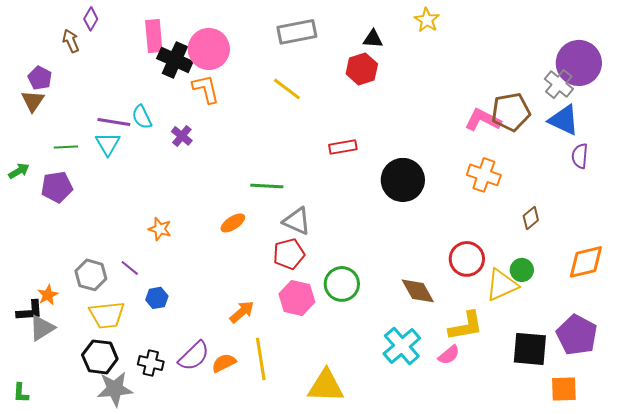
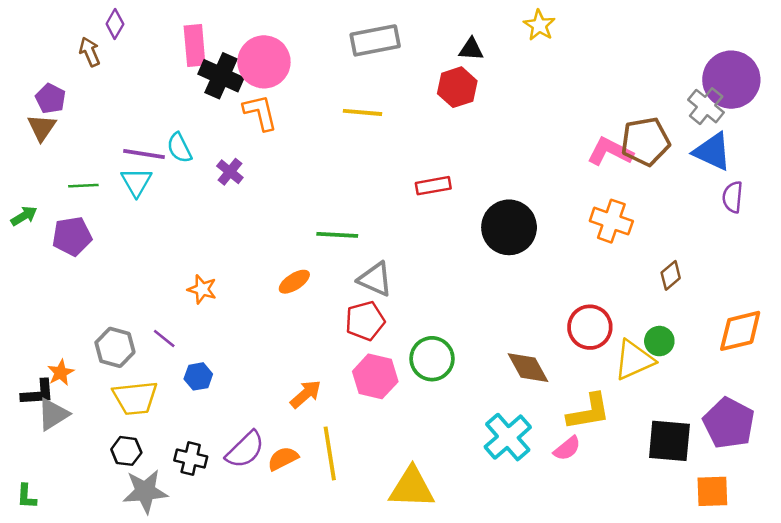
yellow line: (287, 89) -> (363, 112), turned -32
black hexagon: (100, 357) -> (126, 451), size x0.7

